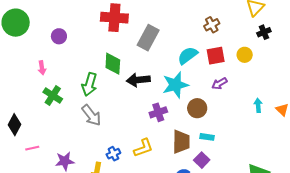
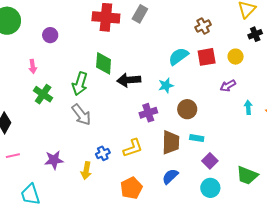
gray rectangle: (148, 38) -> (140, 14), moved, size x0.7
purple arrow: (219, 84) -> (228, 86), moved
cyan star: (175, 85) -> (166, 85), size x0.6
pink line: (32, 148) -> (13, 156), moved
purple square: (202, 160) -> (210, 161), moved

